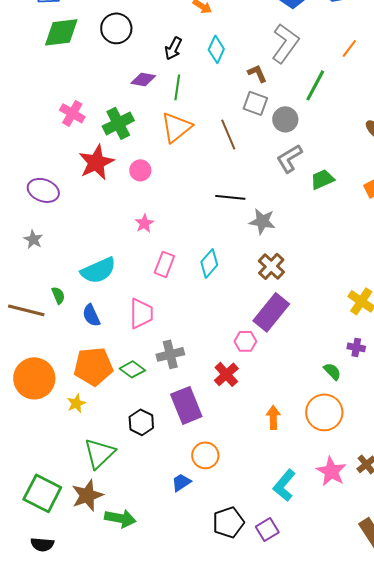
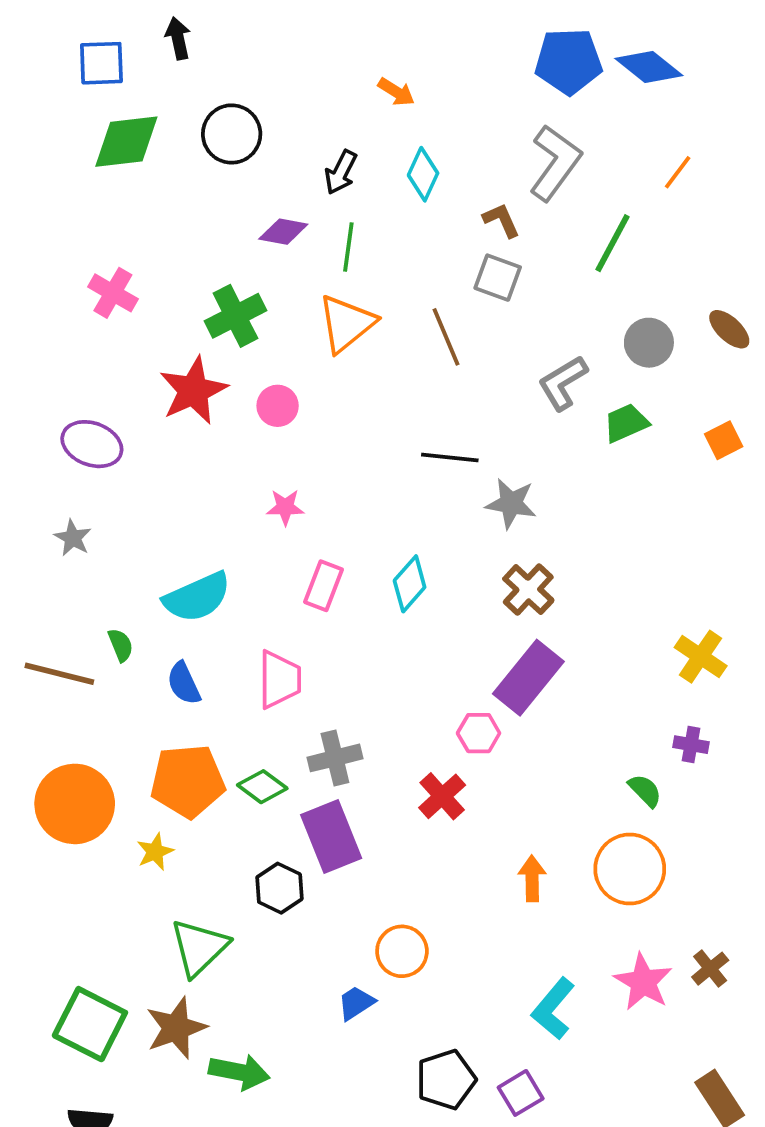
pink cross: (72, 113) -> (113, 293), moved
gray circle: (285, 119) -> (649, 343), moved
pink star: (144, 223) -> (285, 507), turned 30
purple rectangle: (186, 405) -> (331, 836), moved

